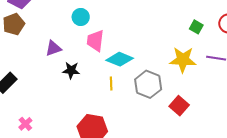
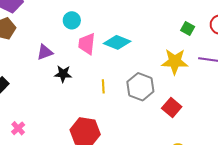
cyan diamond: (120, 59) -> (117, 42), moved

